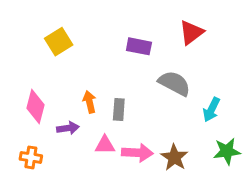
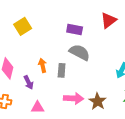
gray semicircle: (174, 83) -> (80, 52), moved
purple arrow: (68, 128) -> (29, 82), turned 72
pink triangle: (105, 145) -> (38, 107), moved

